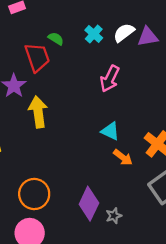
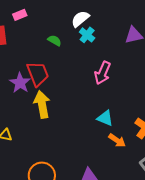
white semicircle: (124, 33) -> (80, 19), moved
red trapezoid: (37, 57) -> (38, 74), moved

